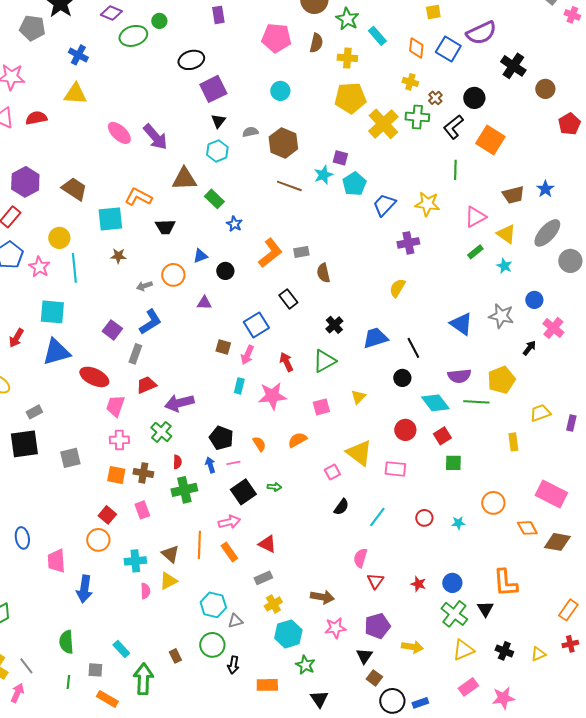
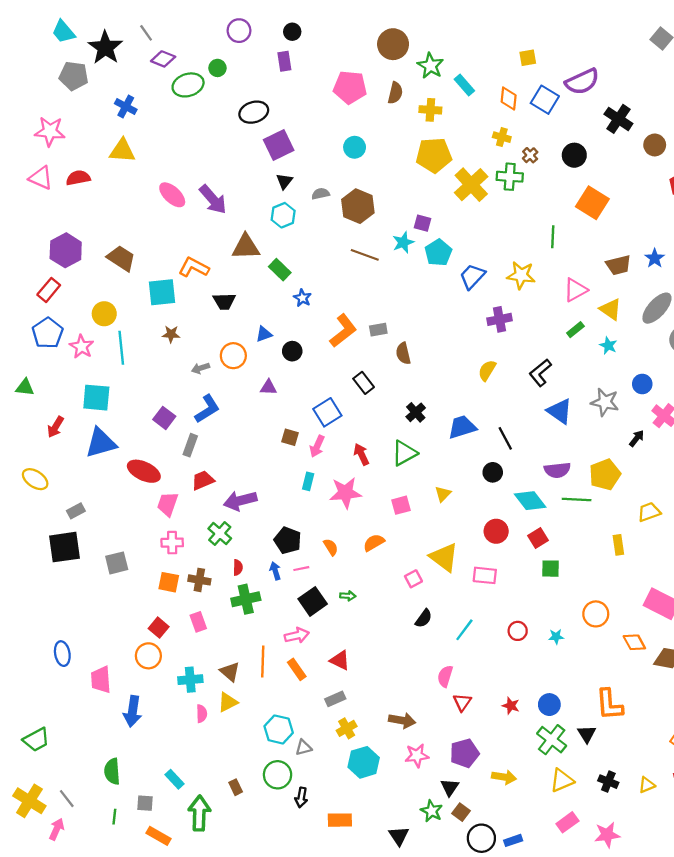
black L-shape: (453, 127) -> (540, 373), moved
green star: (305, 665) -> (432, 811), moved

